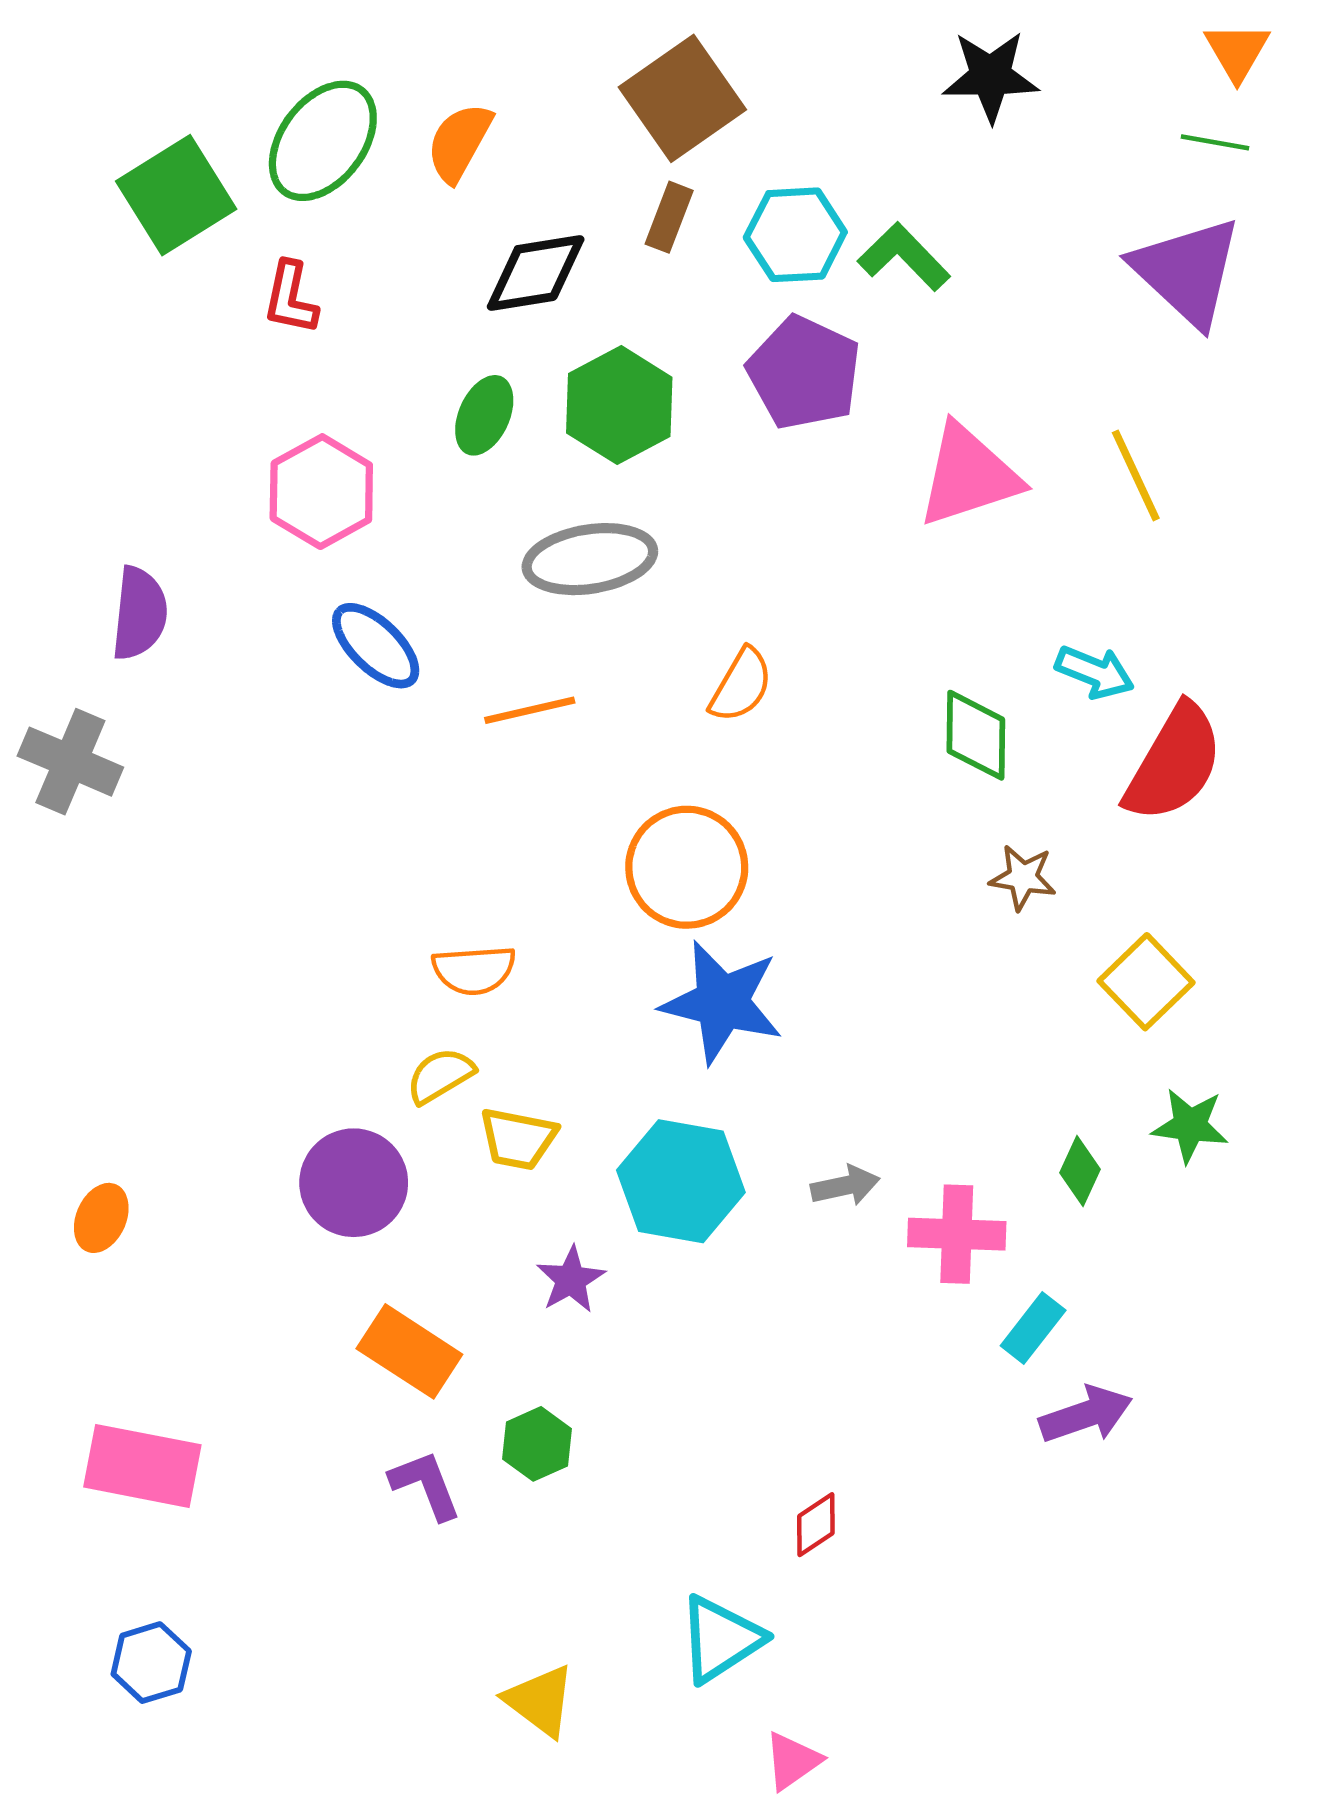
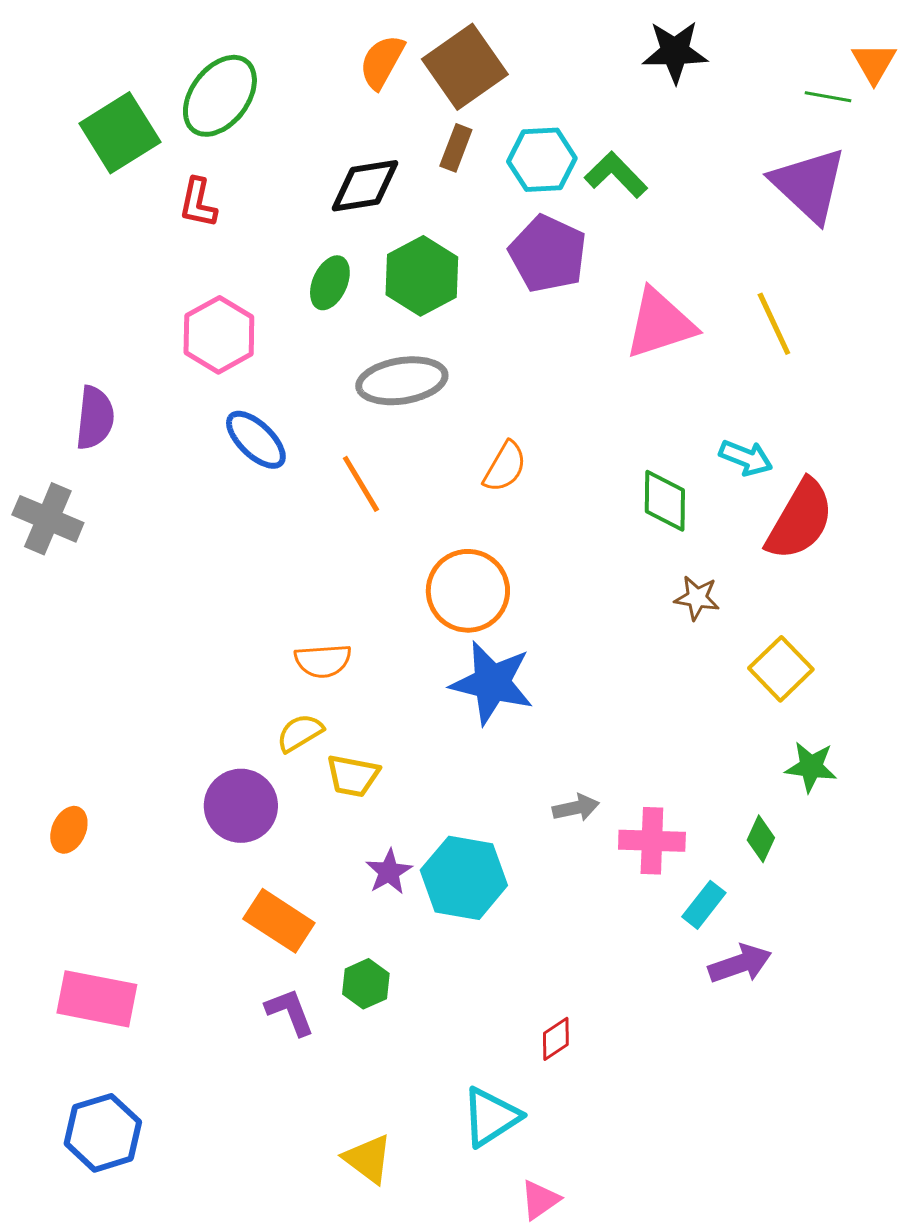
orange triangle: (1237, 51) -> (874, 63), moved
orange semicircle: (459, 142) -> (382, 62), moved
orange line: (530, 710) -> (361, 484), turned 72
green diamond: (1080, 1171) -> (761, 839), moved
cyan hexagon: (681, 1181) -> (464, 878), moved
blue hexagon: (151, 1663) -> (103, 1133), size x1.4

